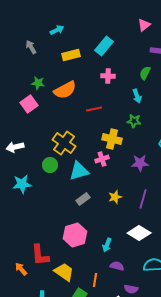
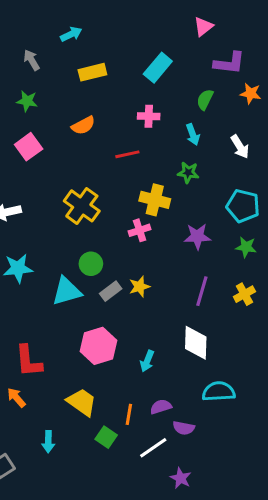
cyan rectangle: (104, 46) -> (158, 68), moved
pink cross: (108, 76) -> (149, 116), moved
green star: (38, 83) -> (27, 101), moved
orange semicircle: (65, 90) -> (83, 125), size x0.7
green circle: (50, 165) -> (91, 264), moved
cyan triangle: (79, 171) -> (67, 291), moved
yellow star: (115, 197) -> (140, 287), moved
white diamond: (139, 233) -> (196, 343), turned 60
red L-shape: (40, 255) -> (29, 361), moved
purple semicircle: (117, 266) -> (161, 407), moved, turned -32

